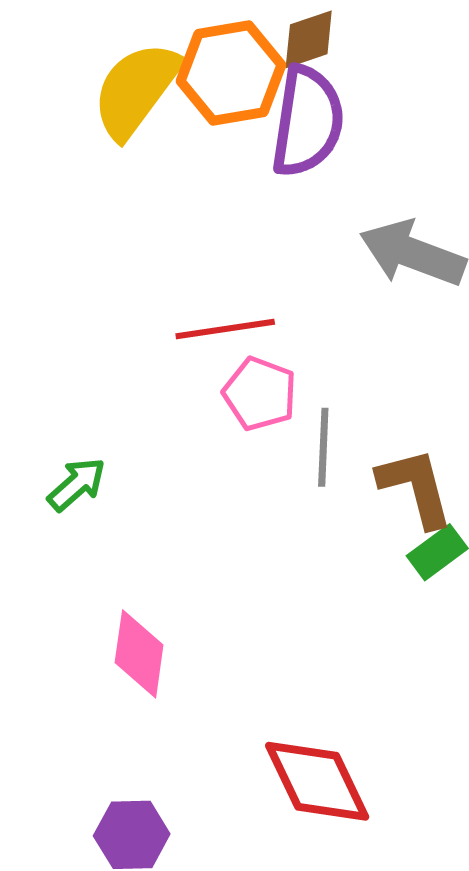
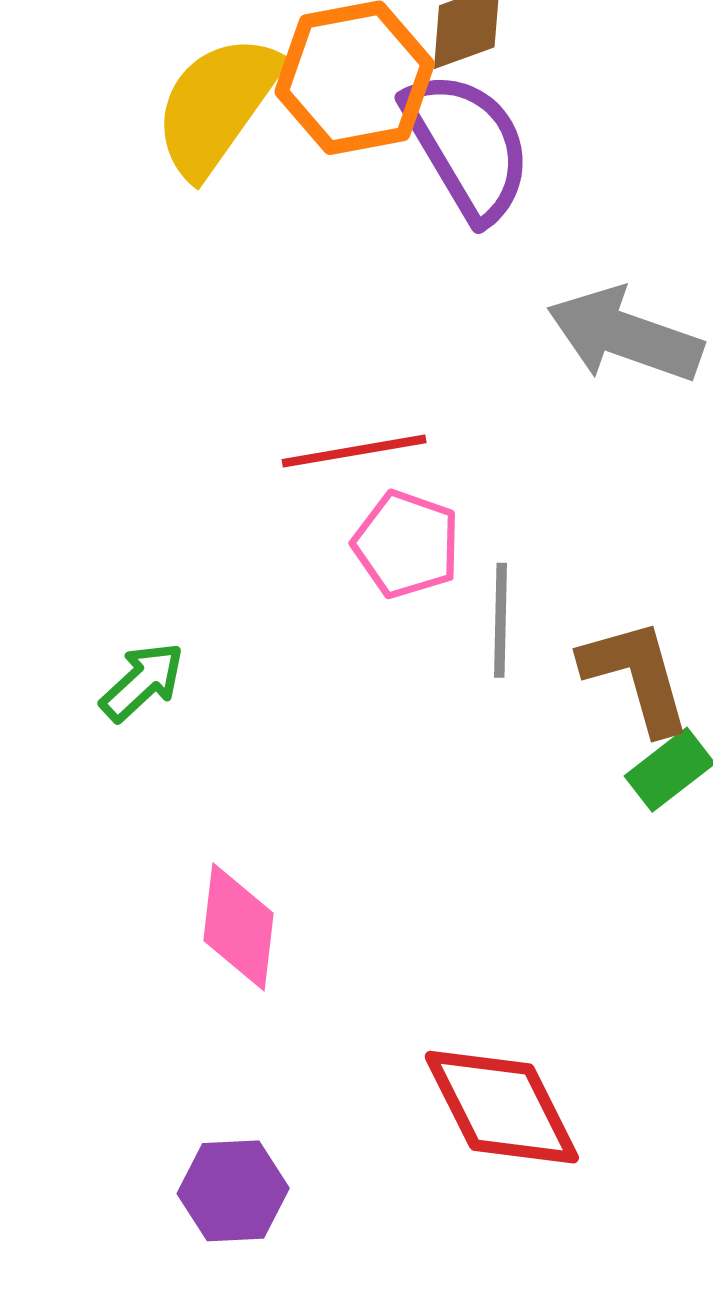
purple semicircle: (307, 121) -> (467, 146), turned -38

